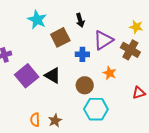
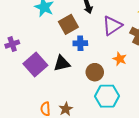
blue cross: (82, 54) -> (80, 43), moved
black triangle: (53, 76) -> (62, 63), turned -42

